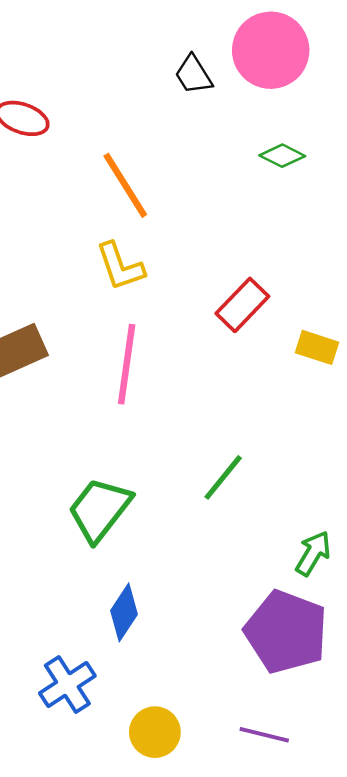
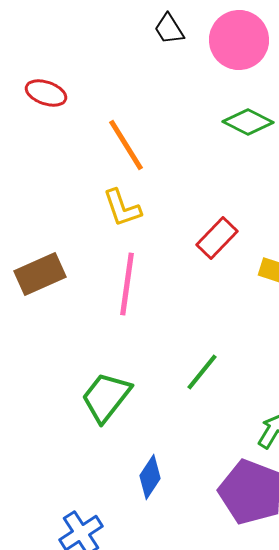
black trapezoid: (193, 75) -> (169, 29), moved
green diamond: (282, 156) -> (248, 122), size x1.4
blue diamond: (124, 612) -> (150, 477), moved

